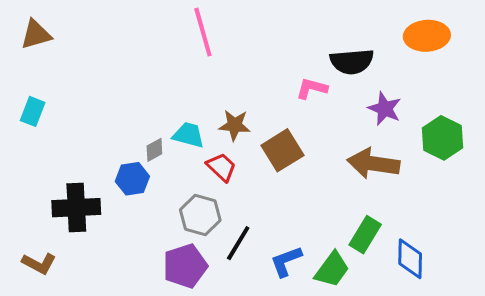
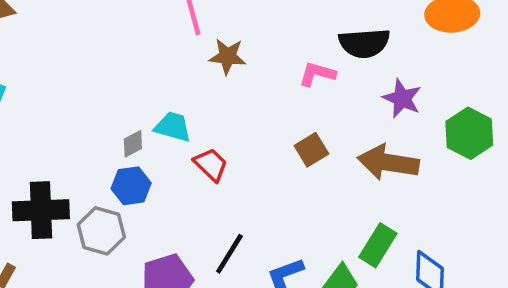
brown star: (235, 125) -> (228, 56), moved
brown square: (282, 150) -> (311, 150), moved, size x0.7
blue hexagon: (132, 179) -> (131, 186), moved
gray hexagon: (200, 215) -> (101, 231), moved

